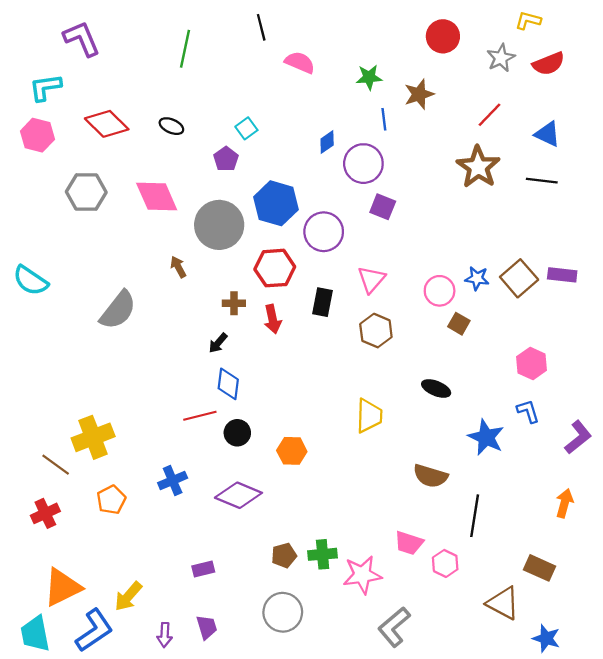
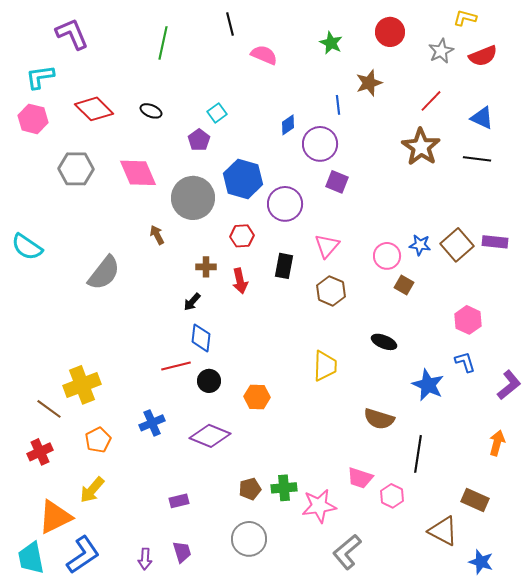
green star: (369, 77) -> (331, 43), moved, turned 30
red hexagon: (275, 268) -> (242, 236), size x0.7
yellow arrow: (128, 596) -> (92, 490), moved

